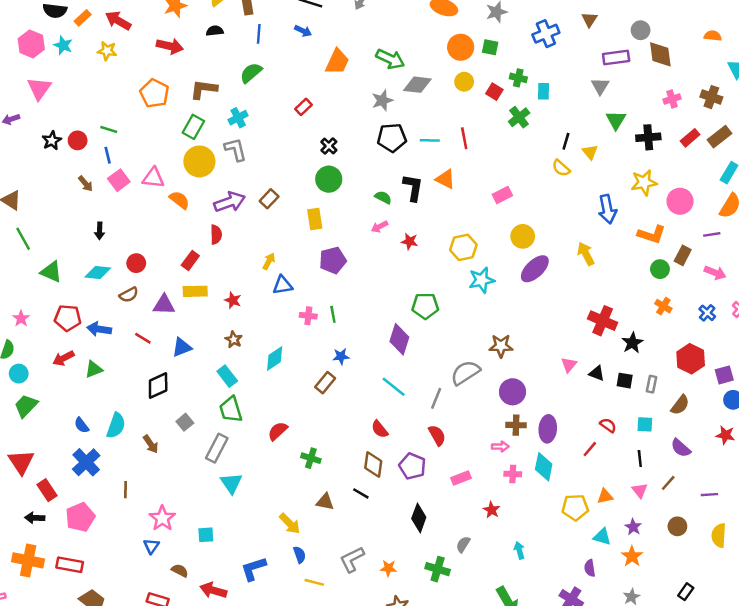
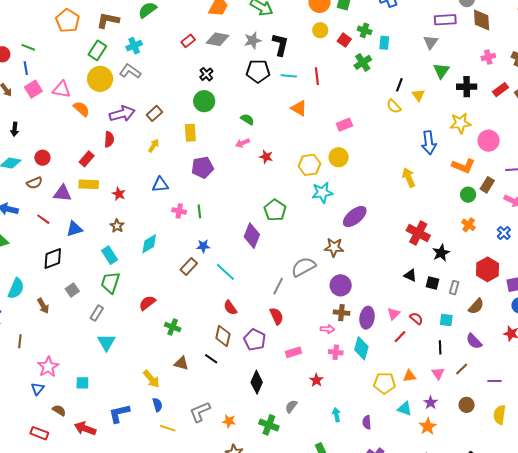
gray diamond: (417, 85) -> (217, 39), moved
gray L-shape: (235, 149) -> (130, 71), turned -45
black L-shape: (413, 188) -> (280, 45), moved
yellow circle: (523, 236) -> (339, 157), moved
yellow arrow: (269, 261) -> (154, 146), moved
purple ellipse: (535, 269) -> (355, 217), moved
green pentagon: (425, 306) -> (275, 210), turned 30
pink triangle: (569, 365) -> (394, 314), moved
cyan line: (394, 387) -> (225, 272), moved
green trapezoid: (231, 409) -> (110, 282), turned 30
gray rectangle: (217, 448) -> (97, 313), size x0.7
purple semicircle: (590, 568) -> (367, 422), moved

